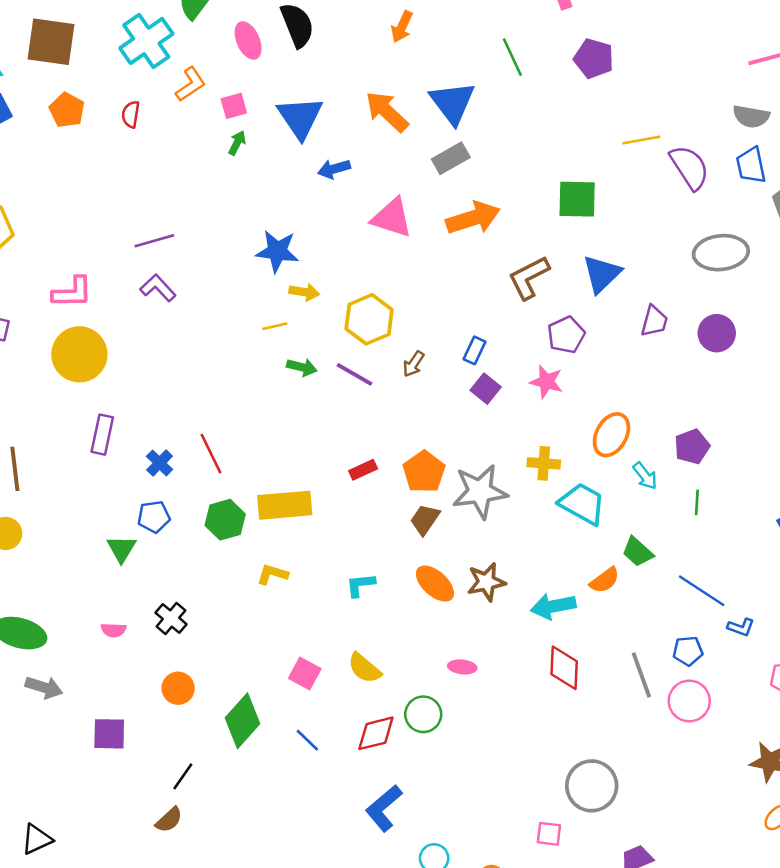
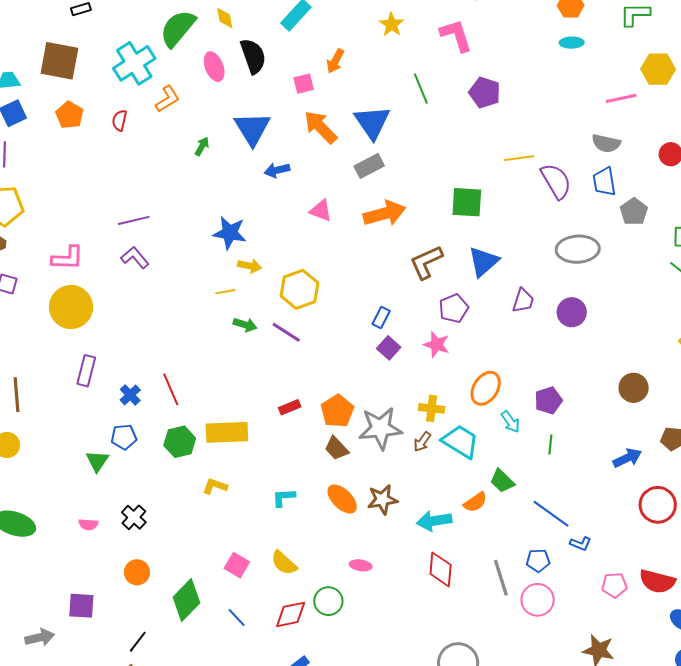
pink square: (234, 106) -> (304, 84), moved
pink triangle: (392, 218) -> (321, 211), size x0.7
brown arrow: (413, 364) -> (422, 442), moved
brown trapezoid: (425, 519) -> (336, 448), turned -80
gray arrow: (44, 687) -> (40, 638), moved, turned -32

